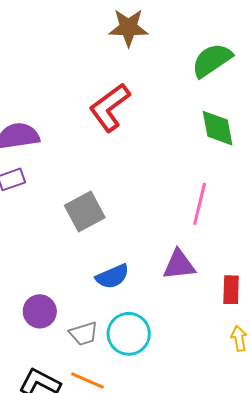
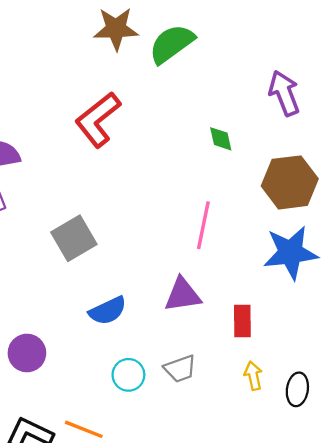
green semicircle: (212, 60) -> (172, 44), moved
green diamond: (218, 128) -> (221, 139), size x0.6
gray trapezoid: (84, 334) -> (180, 369), moved
cyan circle: (129, 334) -> (128, 375), size x0.7

